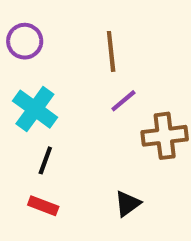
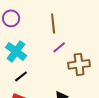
black line: (45, 160) -> (21, 76), turned 32

